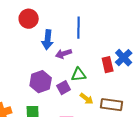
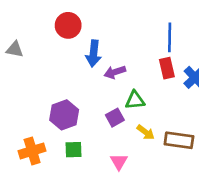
blue line: (79, 28) -> (170, 37), moved
red rectangle: (108, 65) -> (167, 68), moved
purple hexagon: (41, 82) -> (64, 115), moved

